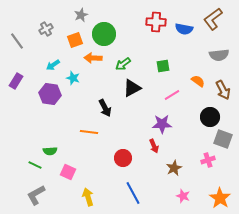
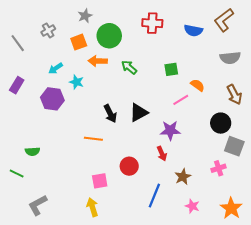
red cross: (156, 22) -> (152, 23), moved
green arrow: (123, 64) -> (129, 67), turned 77
orange semicircle: (198, 81) -> (198, 85), moved
black triangle: (132, 88) -> (139, 112), moved
green semicircle: (50, 151) -> (32, 151), moved
green line: (35, 165) -> (17, 173), moved
pink square: (68, 172) -> (100, 181), moved, turned -35
blue line: (133, 193) -> (154, 196), moved, turned 50

